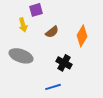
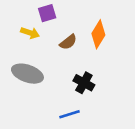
yellow arrow: (23, 25) -> (30, 33), turned -56
orange diamond: (82, 36) -> (98, 34), moved

